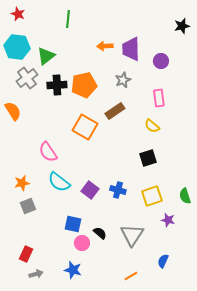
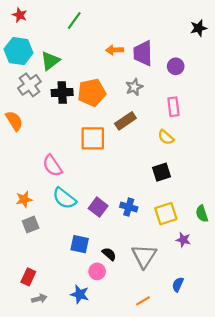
green line: (68, 19) -> (74, 20), turned 30
orange square: (85, 127) -> (93, 138), turned -30
pink circle: (82, 243) -> (97, 271), moved

